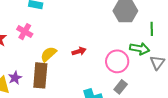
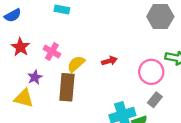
pink cross: (25, 32) -> (52, 51), moved
purple star: (15, 78) -> (35, 77), moved

